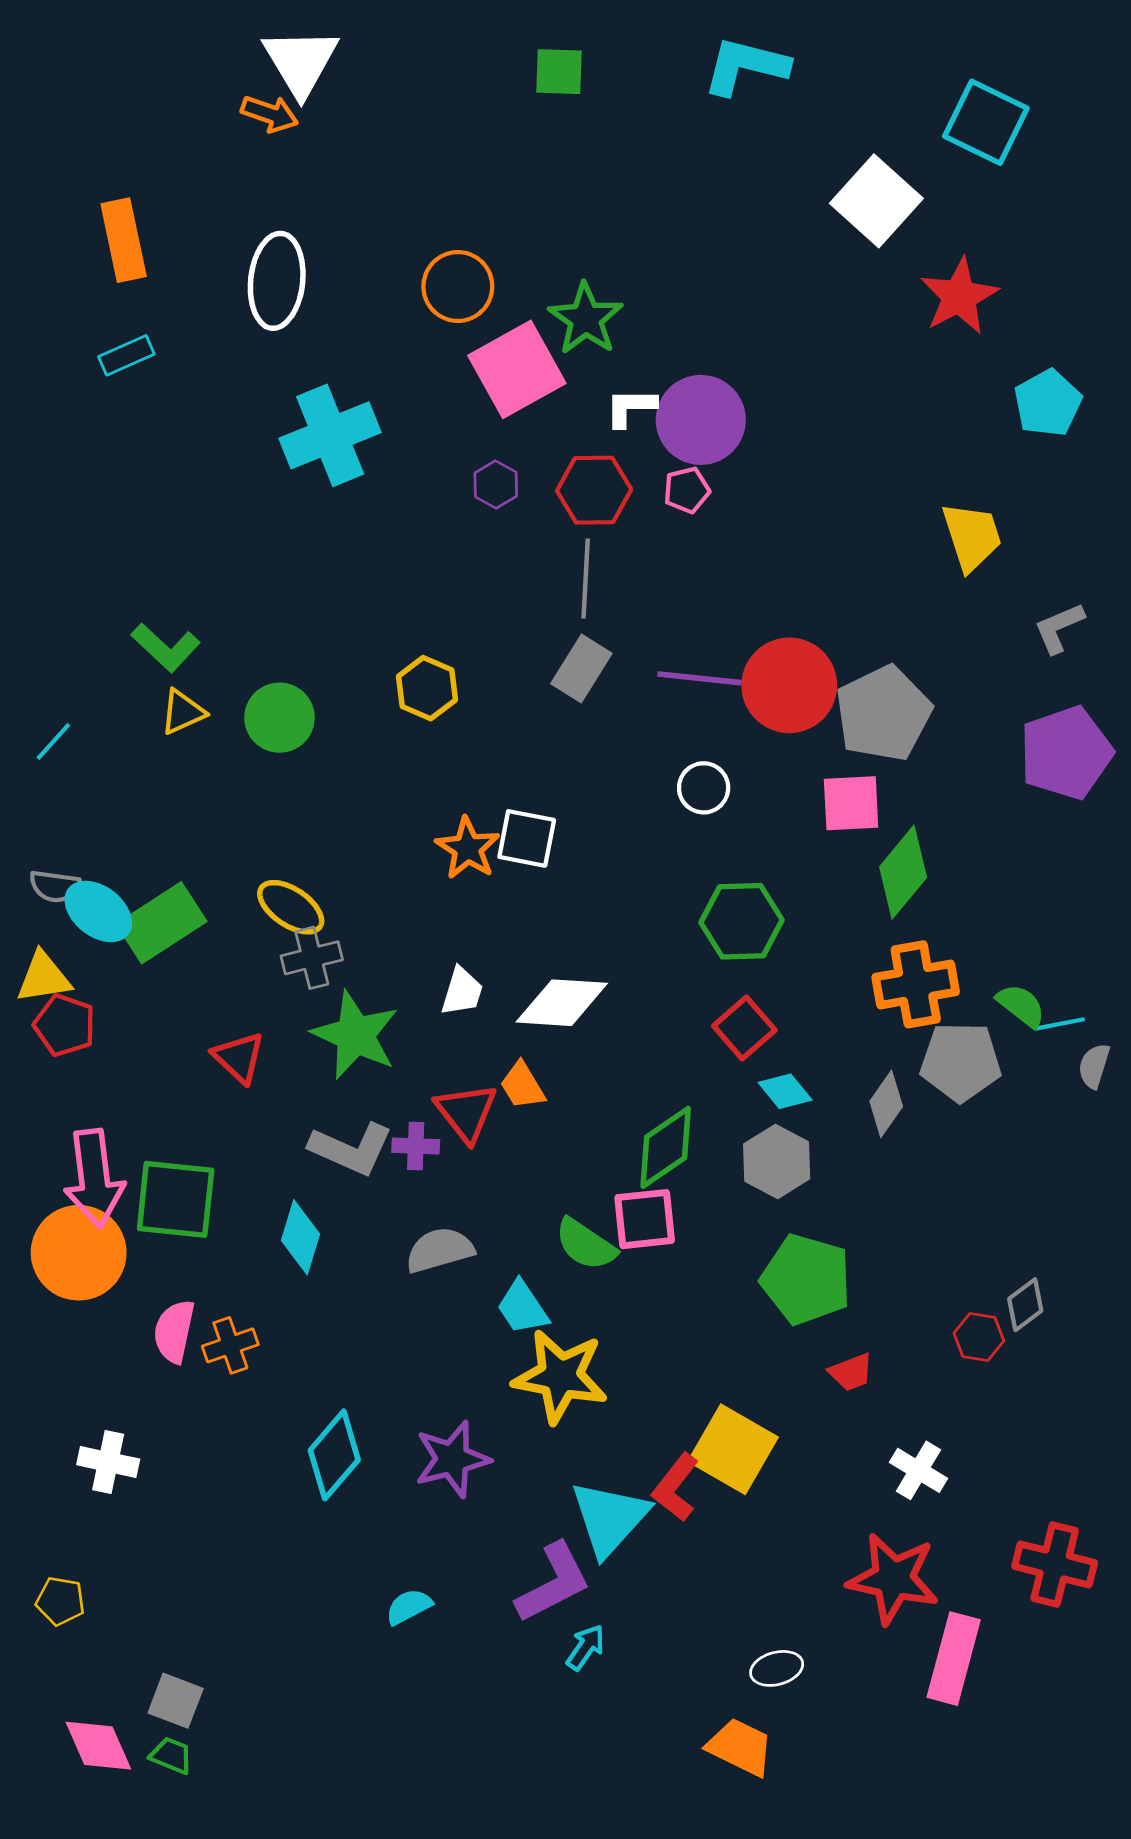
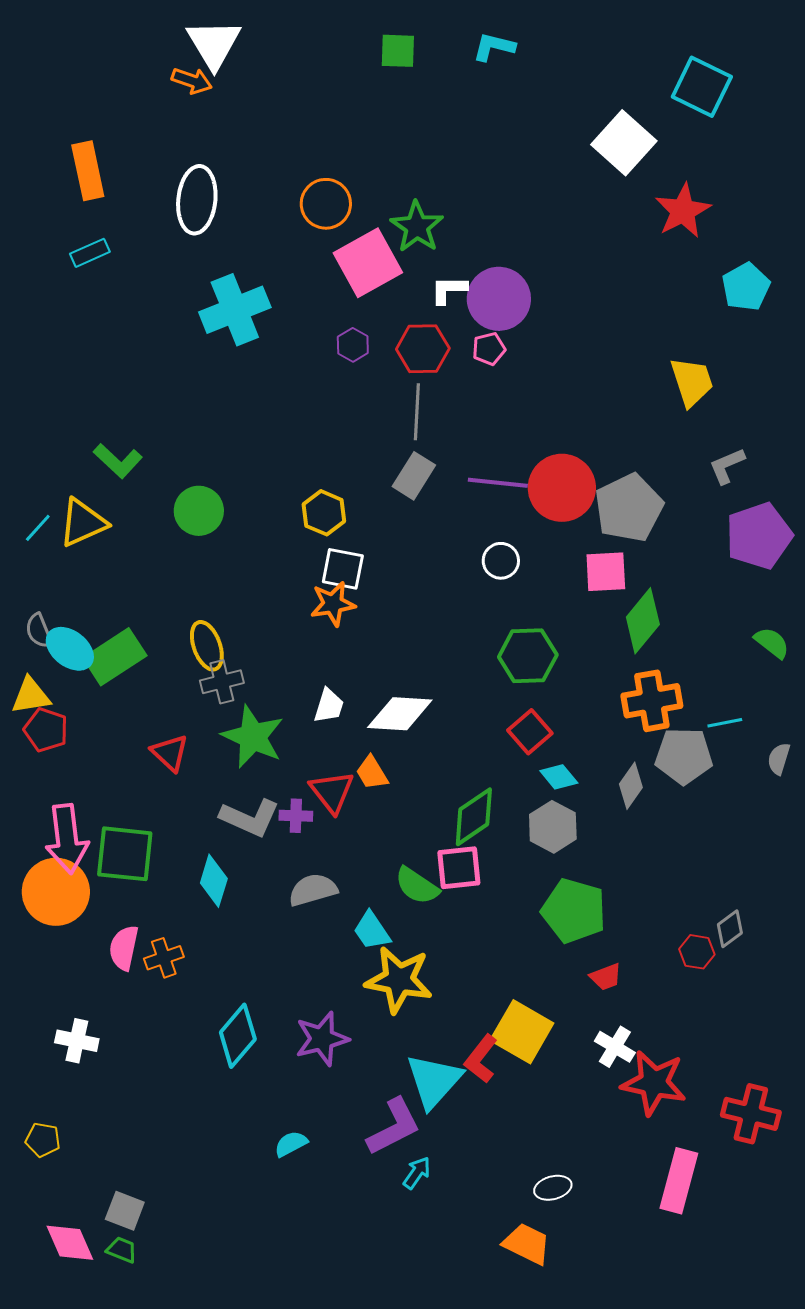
cyan L-shape: (746, 66) -> (494, 47), moved, size x0.7
gray L-shape: (1059, 628) -> (727, 466), moved
yellow hexagon: (427, 688) -> (324, 513), moved
yellow triangle: (183, 712) -> (83, 523), moved, size x1.5
white square: (527, 838) -> (343, 569), moved
orange star: (468, 848) -> (333, 604), turned 30
gray semicircle: (55, 886) -> (39, 631), turned 60
yellow ellipse: (291, 907) -> (207, 646), turned 36
green semicircle: (1021, 1006) -> (772, 643), moved
cyan line: (1060, 1024) -> (725, 723), moved
white cross: (918, 1470) -> (615, 1047), moved
red star: (893, 1579) -> (654, 1083), moved

